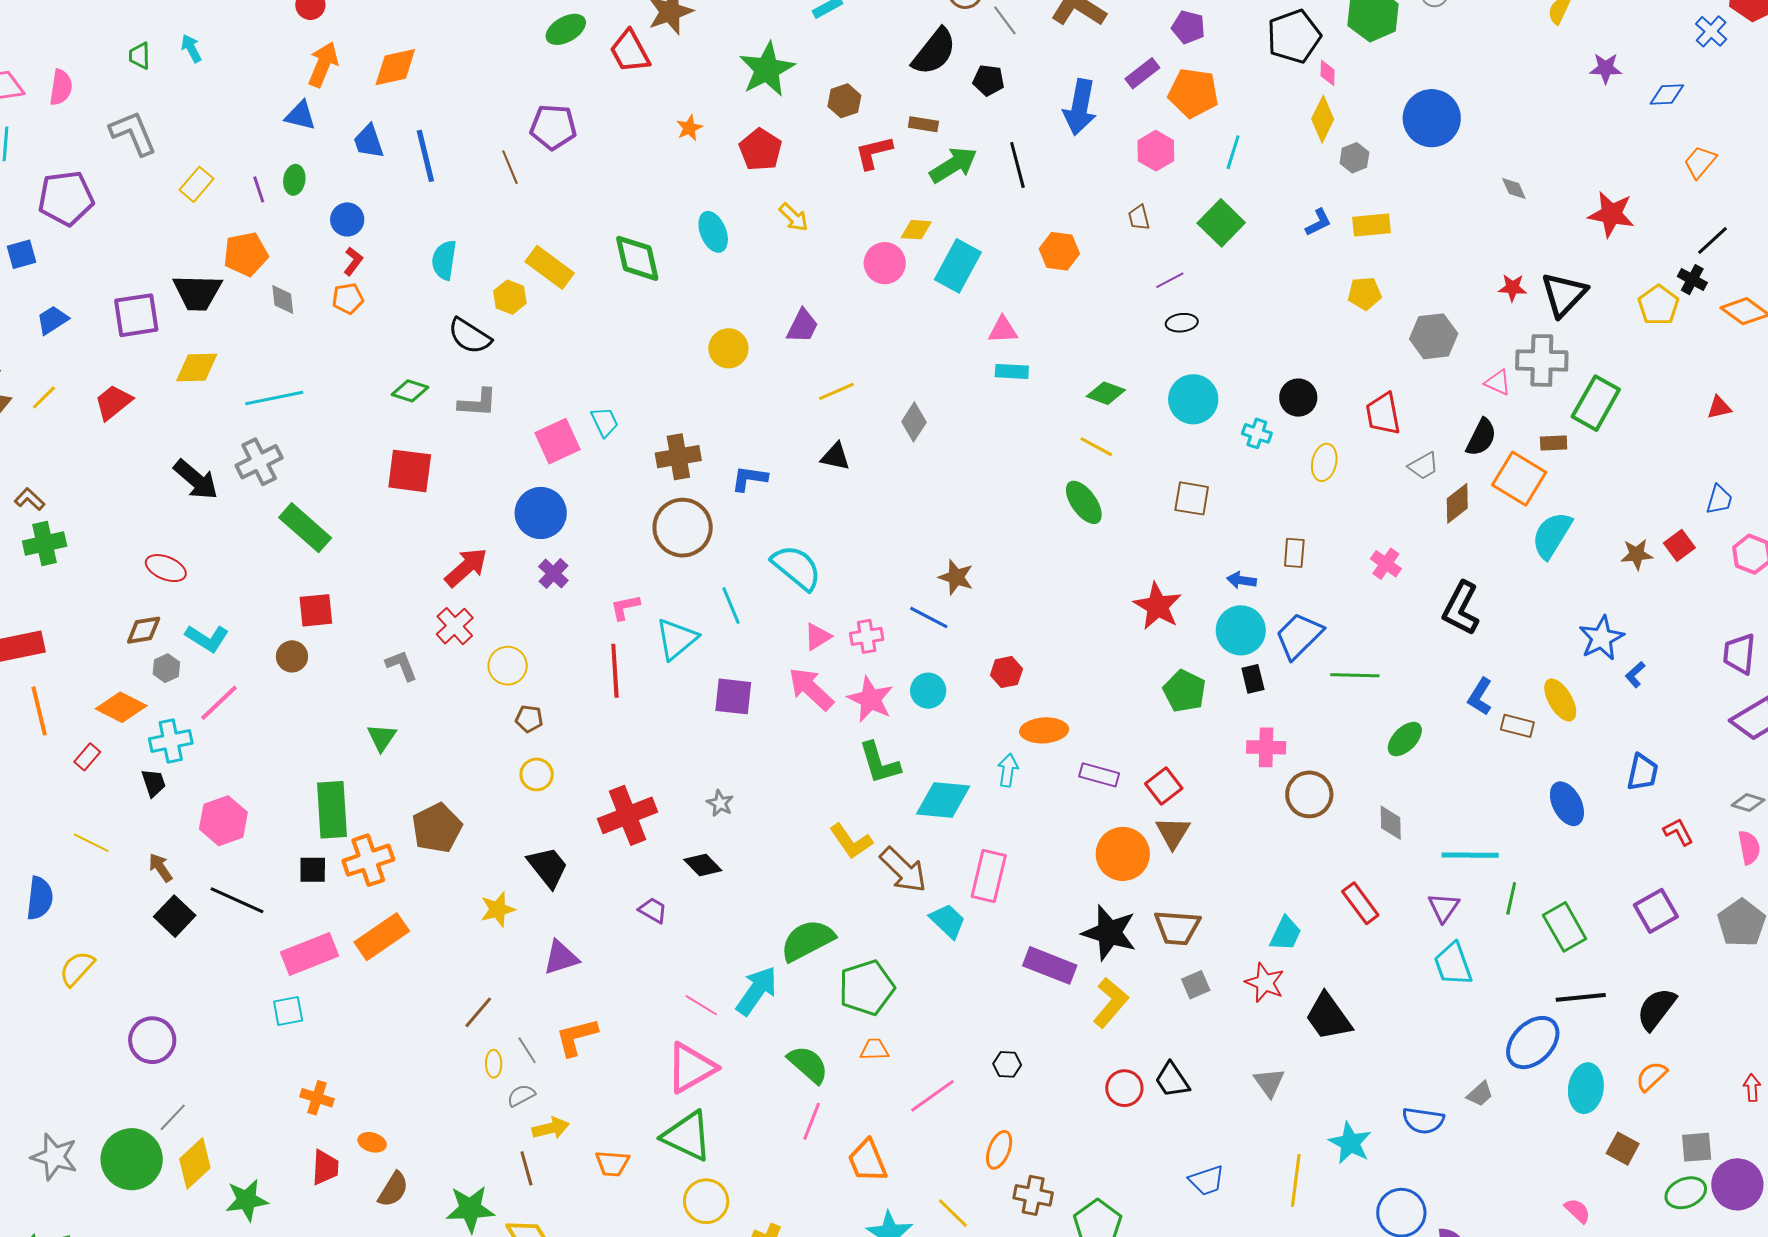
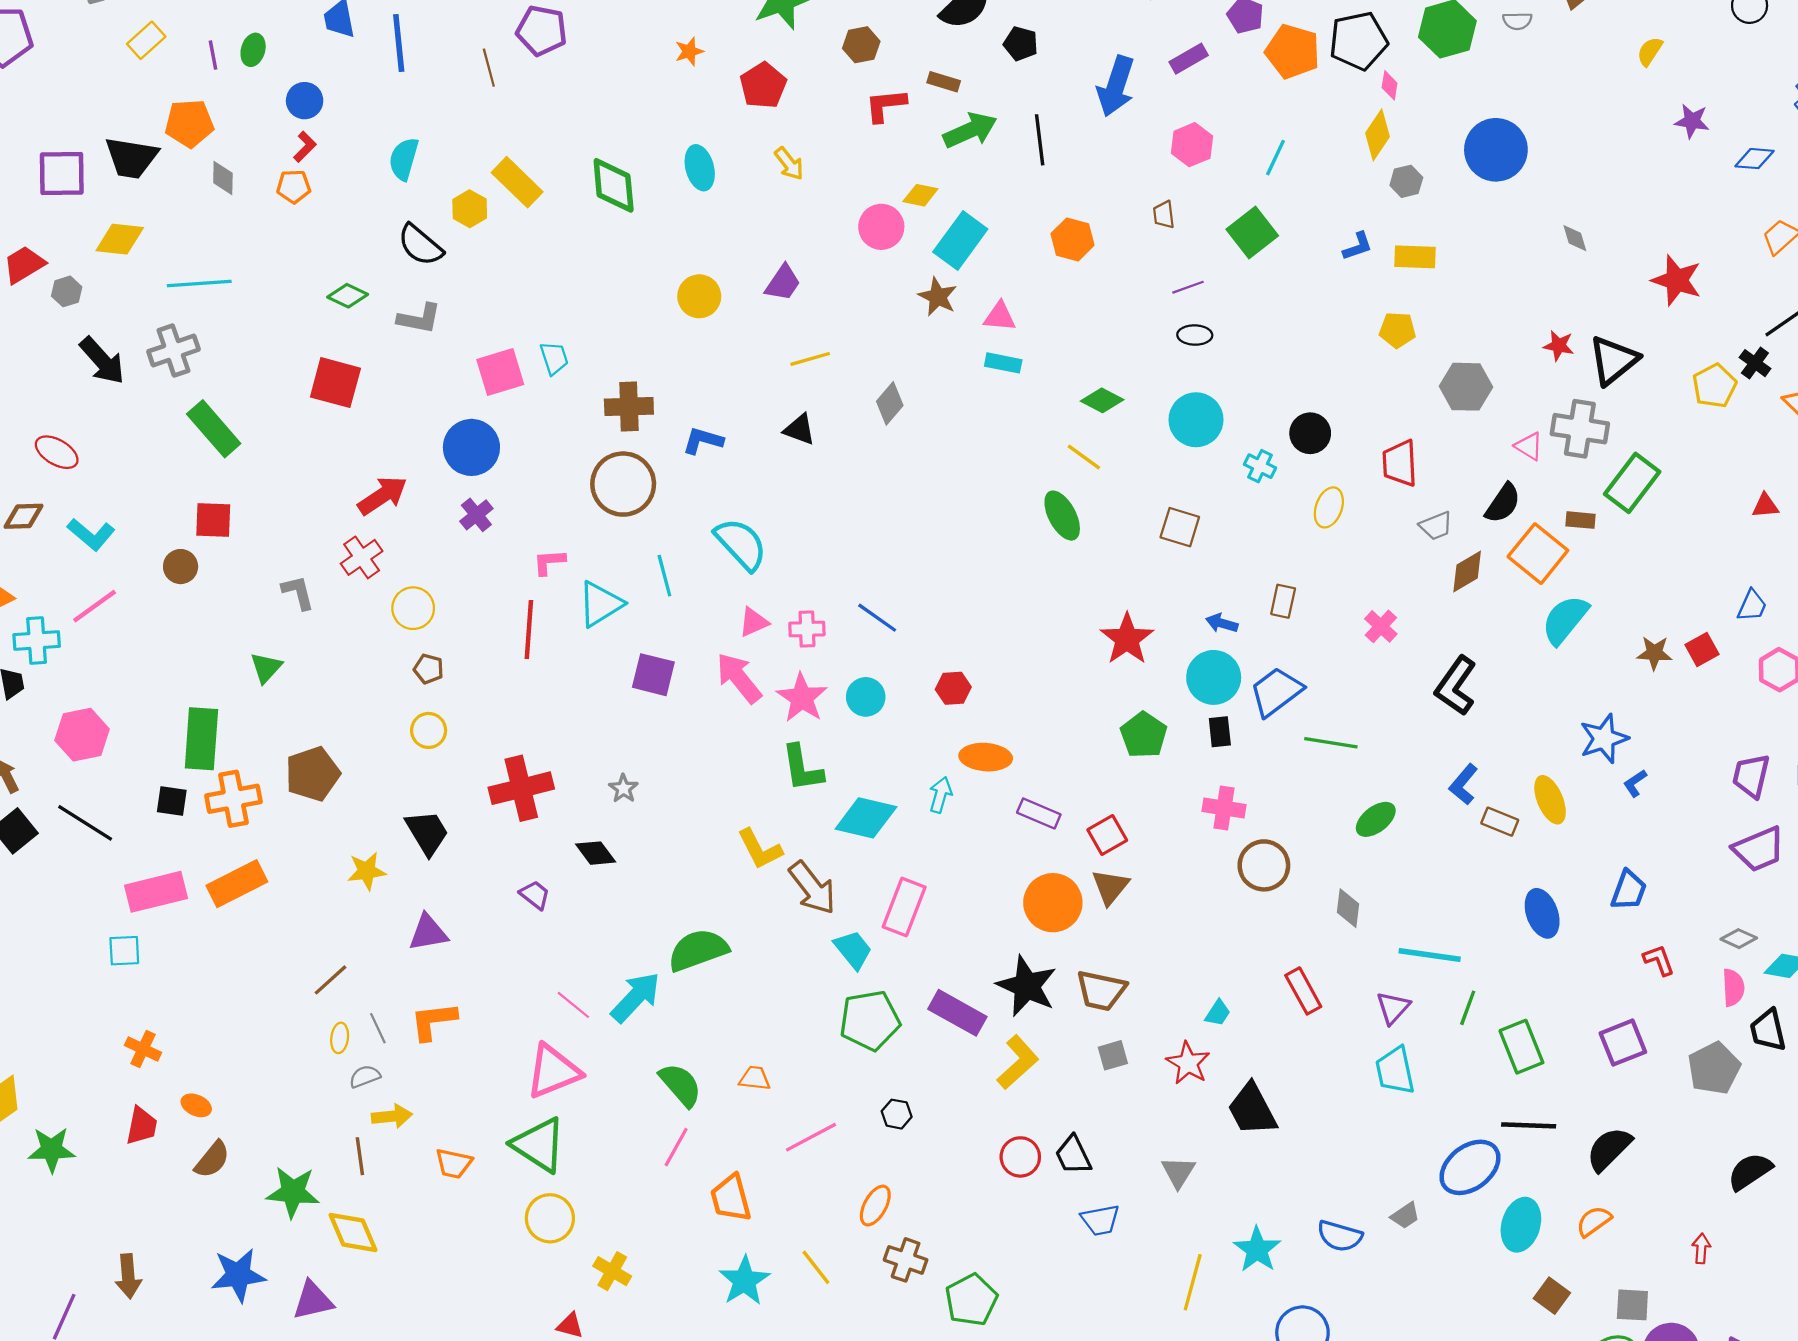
orange pentagon: (1193, 93) -> (1293, 51), moved
brown star: (956, 577) -> (938, 297), moved
gray hexagon: (166, 668) -> (67, 291), moved
cyan trapezoid: (1286, 934) -> (1218, 1013), size x0.7
green pentagon: (867, 988) -> (870, 1020), moved
blue trapezoid: (1207, 1180) -> (1100, 1220), moved

